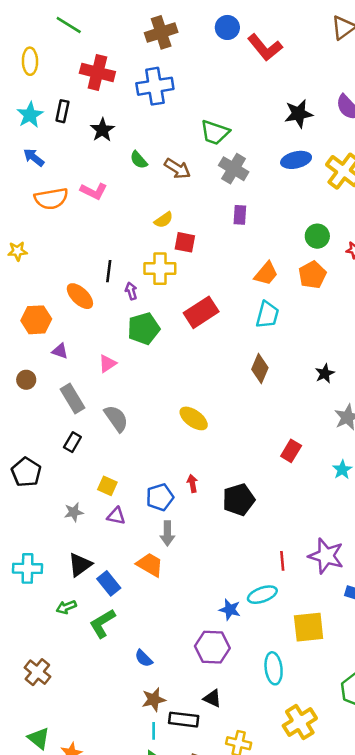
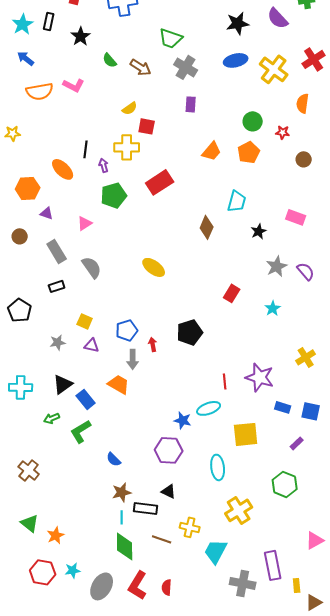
cyan trapezoid: (267, 315) -> (237, 201), moved
black rectangle: (72, 442) -> (57, 286), turned 42
red arrow: (192, 483) -> (153, 344), moved

